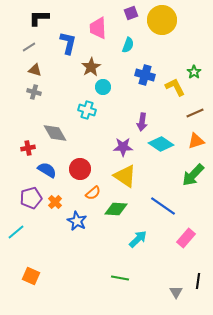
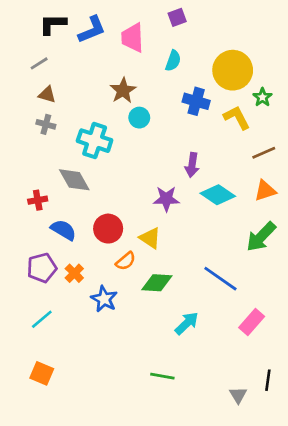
yellow circle: (162, 20) -> (233, 70), moved
blue L-shape: (68, 43) -> (92, 30), moved, turned 55
cyan cross: (87, 110) -> (95, 141), moved, size x1.4
yellow triangle: (125, 176) -> (150, 238), moved, size x0.7
cyan line: (16, 232) -> (42, 319), moved

